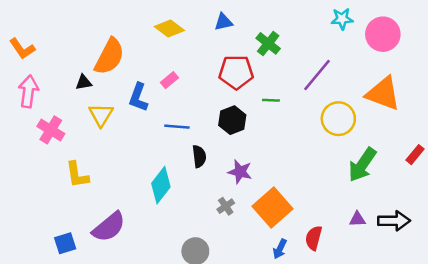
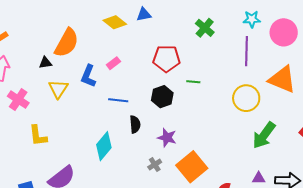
blue triangle: (223, 22) -> (144, 14), moved
green cross: (268, 43) -> (205, 28), moved
purple line: (317, 75) -> (247, 51), moved, turned -40

